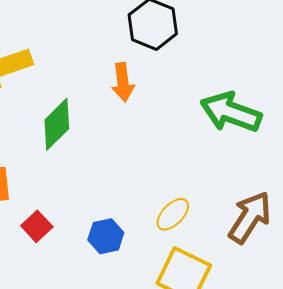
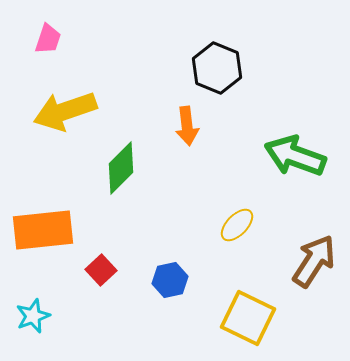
yellow ellipse: (173, 214) -> (237, 225), moved

